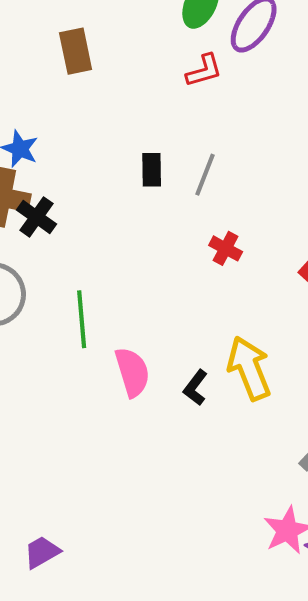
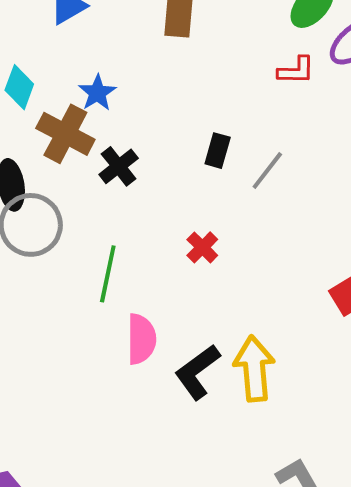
black cross: (36, 217) -> (119, 166), moved
red cross: (226, 248) -> (202, 247), moved
black L-shape: (195, 388) -> (197, 372), size x1.6

